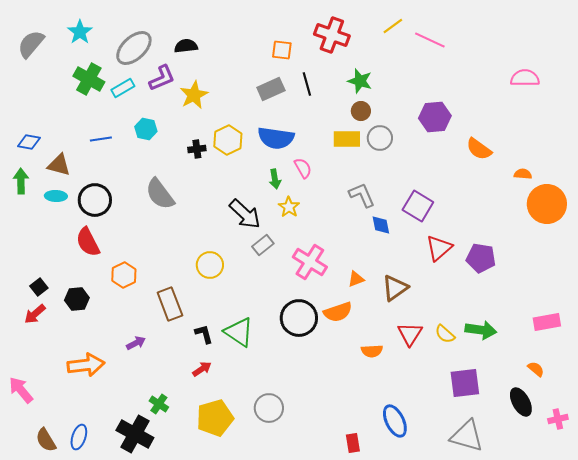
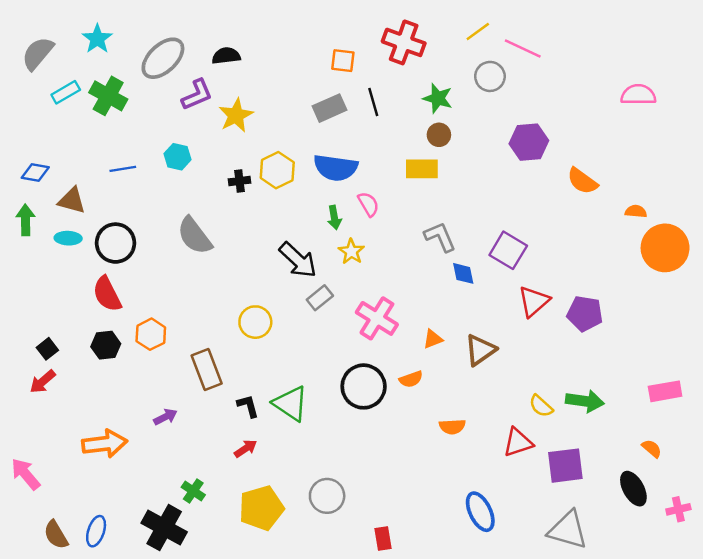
cyan rectangle: (123, 88) -> (66, 92), moved
gray circle: (380, 138) -> (490, 76), moved
black hexagon: (77, 299) -> (106, 345), moved
orange semicircle: (338, 312) -> (411, 379), size x0.7
red triangle: (410, 334) -> (518, 442), moved, turned 40
red rectangle: (353, 443) -> (383, 538), moved

